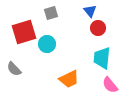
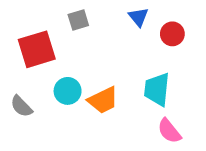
red circle: (98, 28) -> (172, 34), moved
cyan circle: (47, 44) -> (68, 91), moved
orange trapezoid: (69, 79) -> (103, 100), moved

